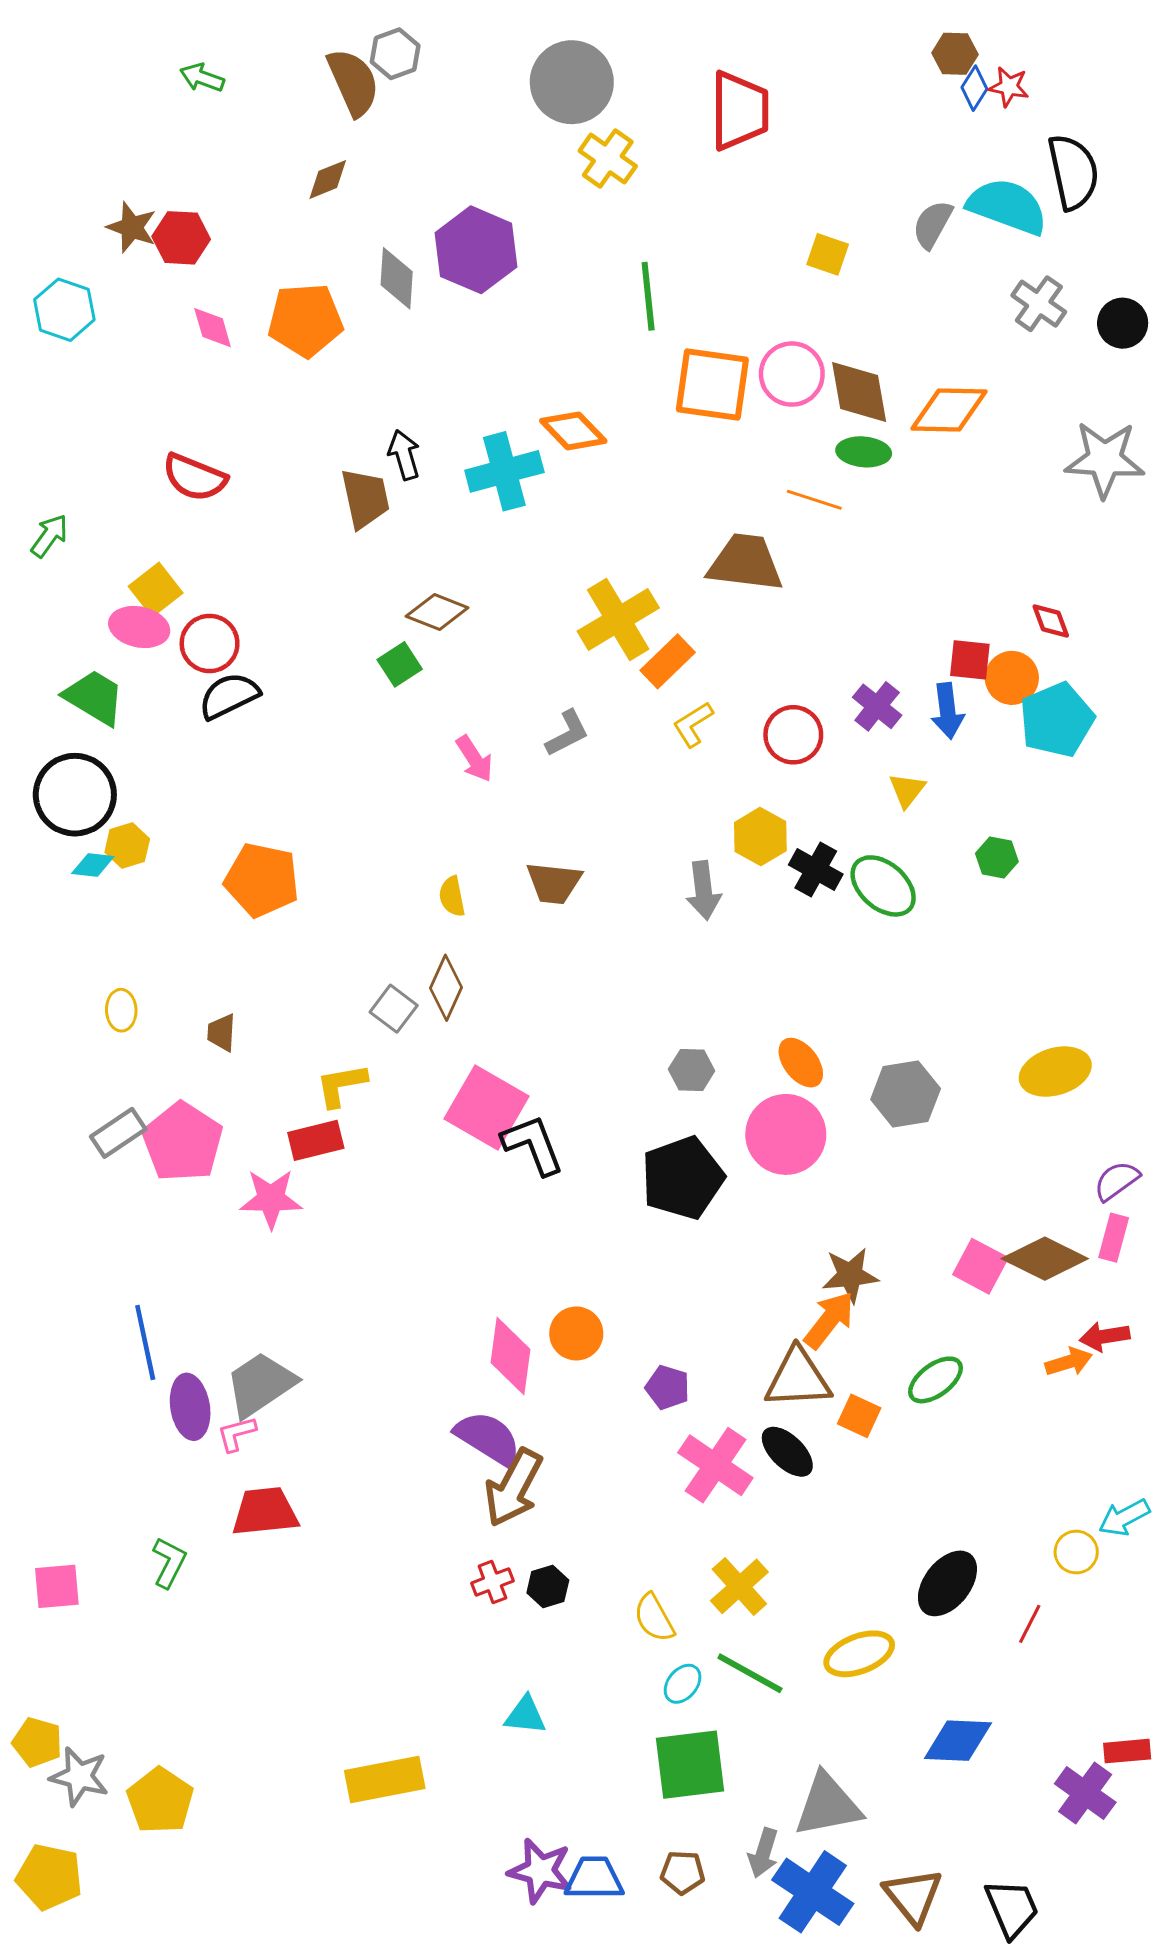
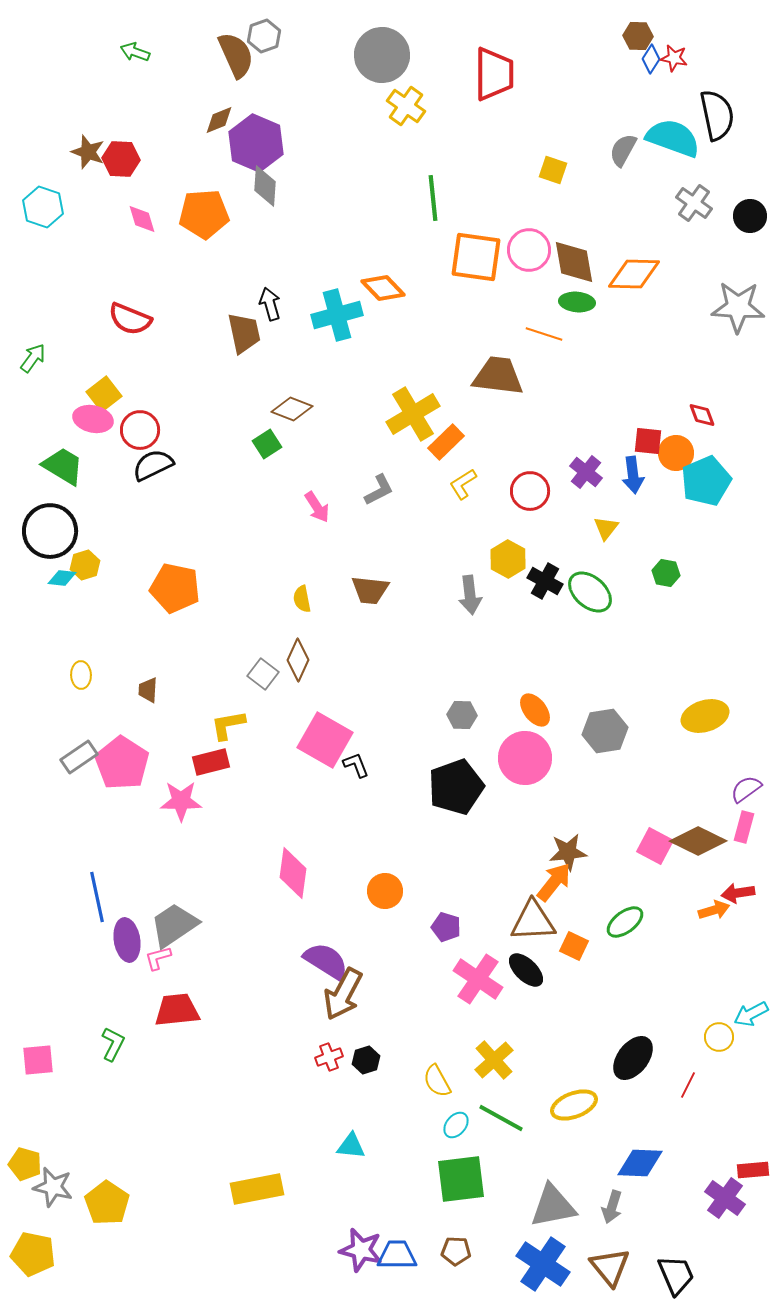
purple hexagon: (476, 250) -> (256, 143), moved
black L-shape: (533, 1145) -> (356, 765), size x0.6
pink diamond: (510, 1356) -> (293, 873), moved
gray arrow: (763, 1853) -> (612, 1207), moved

